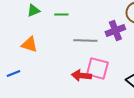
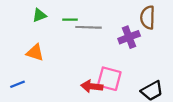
gray line: (85, 40) -> (89, 27), moved

